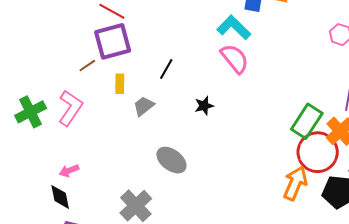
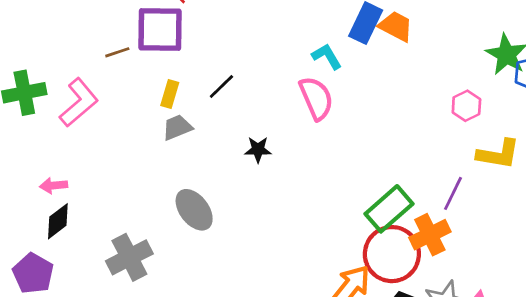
cyan L-shape: (234, 27) -> (327, 56), size x0.7
yellow rectangle: (120, 84) -> (170, 94), moved
black diamond: (60, 197) -> (58, 221), moved, turned 48

